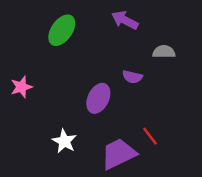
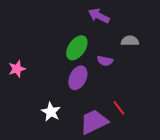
green ellipse: (62, 30) -> (77, 48), moved

